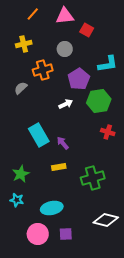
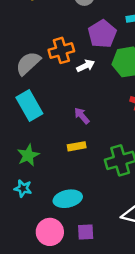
orange cross: (43, 70) -> (61, 50), moved
gray semicircle: (21, 88) -> (28, 63), moved, size x1.5
cyan rectangle: (39, 135) -> (29, 105), moved

